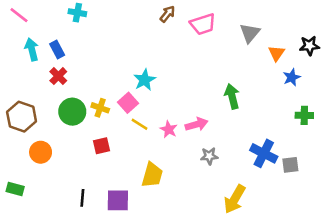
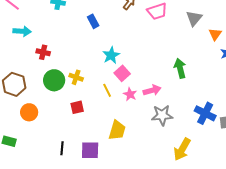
cyan arrow: (32, 49) -> (22, 31), turned 108
blue rectangle: (57, 49) -> (93, 21), moved
red cross: (58, 76) -> (43, 52), turned -32
pink square: (128, 103) -> (122, 73), moved
yellow line: (139, 124) -> (107, 90), turned 32
gray star: (209, 156) -> (162, 115), size x1.5

